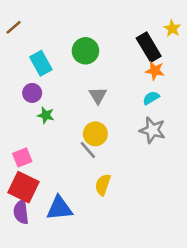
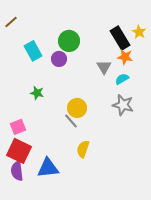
yellow star: (172, 29) -> (139, 32), moved
purple circle: (32, 93) -> (59, 59), moved
gray triangle: (98, 95) -> (104, 67), moved

